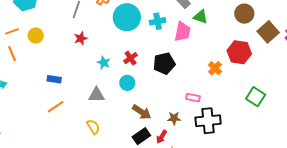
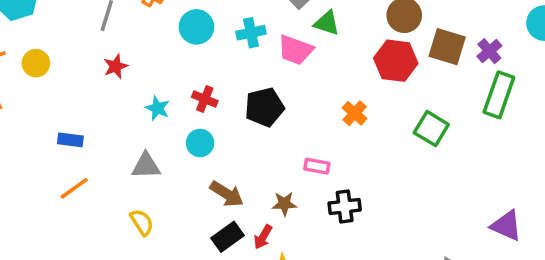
cyan circle: (127, 17) -> (196, 27), size x0.7
pink trapezoid: (182, 32) -> (295, 50), turned 100
brown square: (268, 32) -> (447, 47), turned -30
red hexagon: (239, 52) -> (396, 61), moved
red cross: (131, 58) -> (205, 99), turned -32
green square: (256, 97) -> (431, 129), moved
black cross: (208, 121) -> (345, 207), size x0.7

